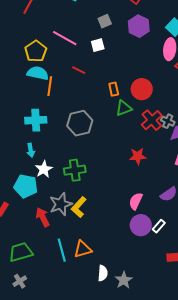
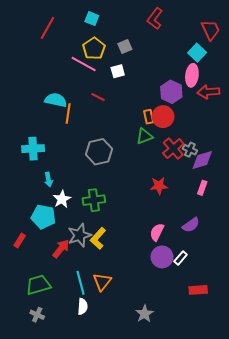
purple hexagon: (139, 26) -> (171, 92), moved
yellow pentagon: (36, 51) -> (94, 48), moved
orange rectangle: (114, 89) -> (149, 117), moved
cyan cross: (36, 120) -> (33, 149), moved
red arrow: (43, 217) -> (61, 249), turned 66
orange triangle: (83, 249) -> (102, 282), turned -36
white semicircle: (103, 273) -> (83, 306), moved
gray cross: (20, 281) -> (37, 315), turned -32

